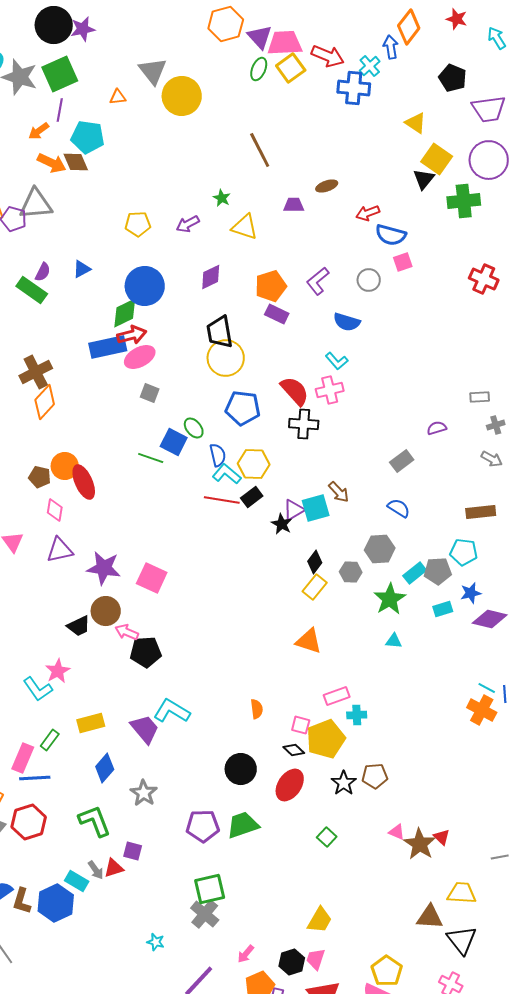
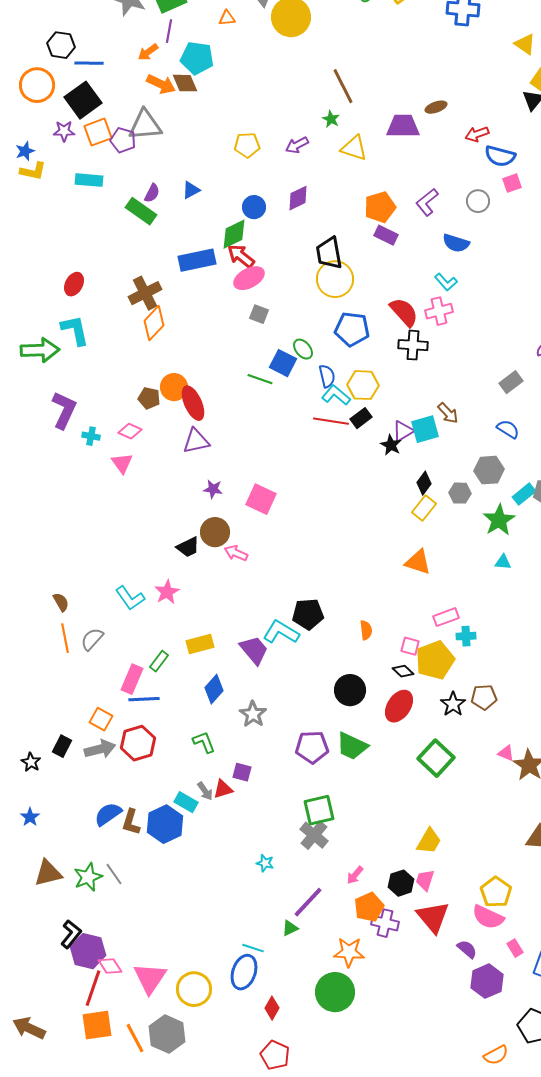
brown line: (260, 150) -> (343, 86), moved
purple trapezoid: (294, 205) -> (403, 126), size x1.6
purple diamond: (211, 277) -> (298, 198), moved
blue circle: (145, 286) -> (254, 207), size x0.6
red arrow: (132, 335) -> (241, 256), turned -128
blue rectangle: (108, 347) -> (197, 260), moved
pink diamond: (55, 510) -> (130, 431), moved, turned -75
purple triangle: (60, 550) -> (196, 441), moved
purple star: (104, 568) -> (213, 489), size x0.6
black pentagon: (146, 652) -> (308, 614), moved
cyan L-shape: (38, 689) -> (130, 598), moved
green L-shape: (95, 821) -> (204, 742), size x0.7
green trapezoid: (243, 825) -> (352, 746), turned -136
green square: (327, 837) -> (436, 758), size x1.8

